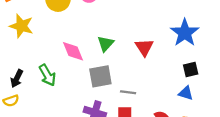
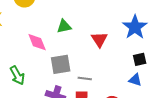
green triangle: (106, 44) -> (64, 26), moved, turned 35
green arrow: (47, 75) -> (17, 75), moved

